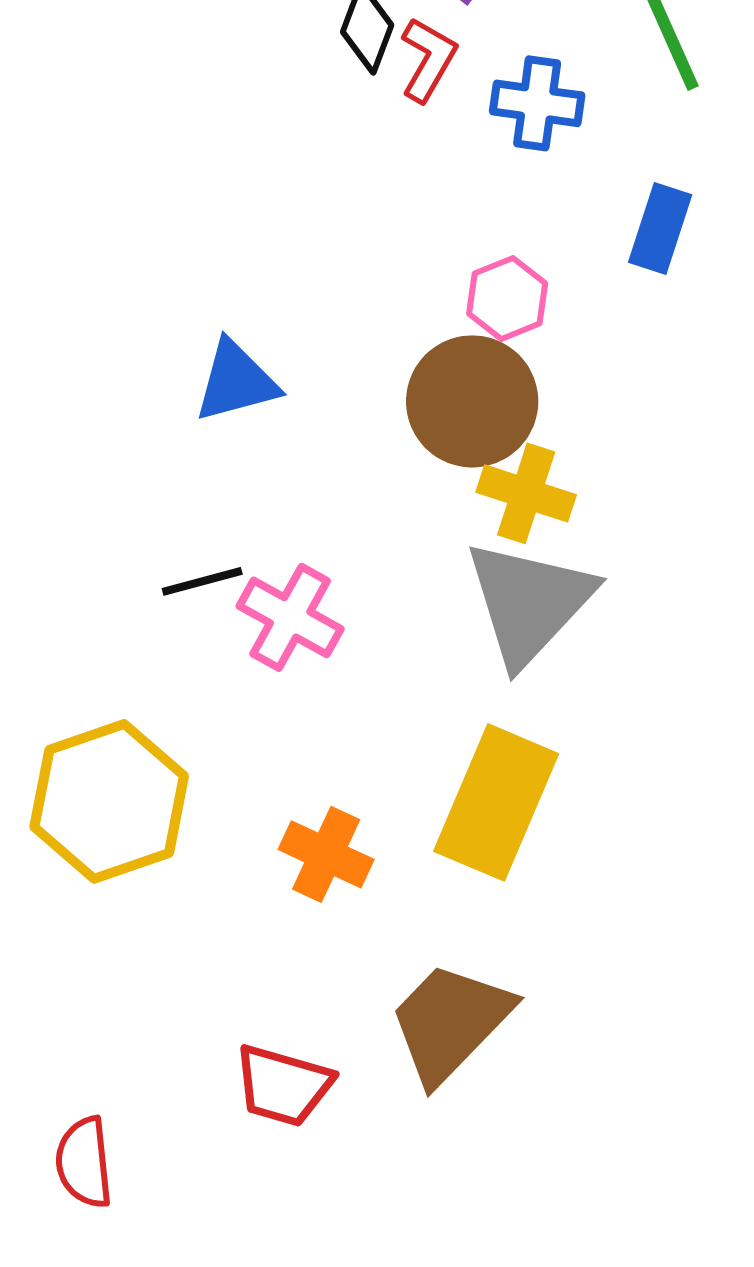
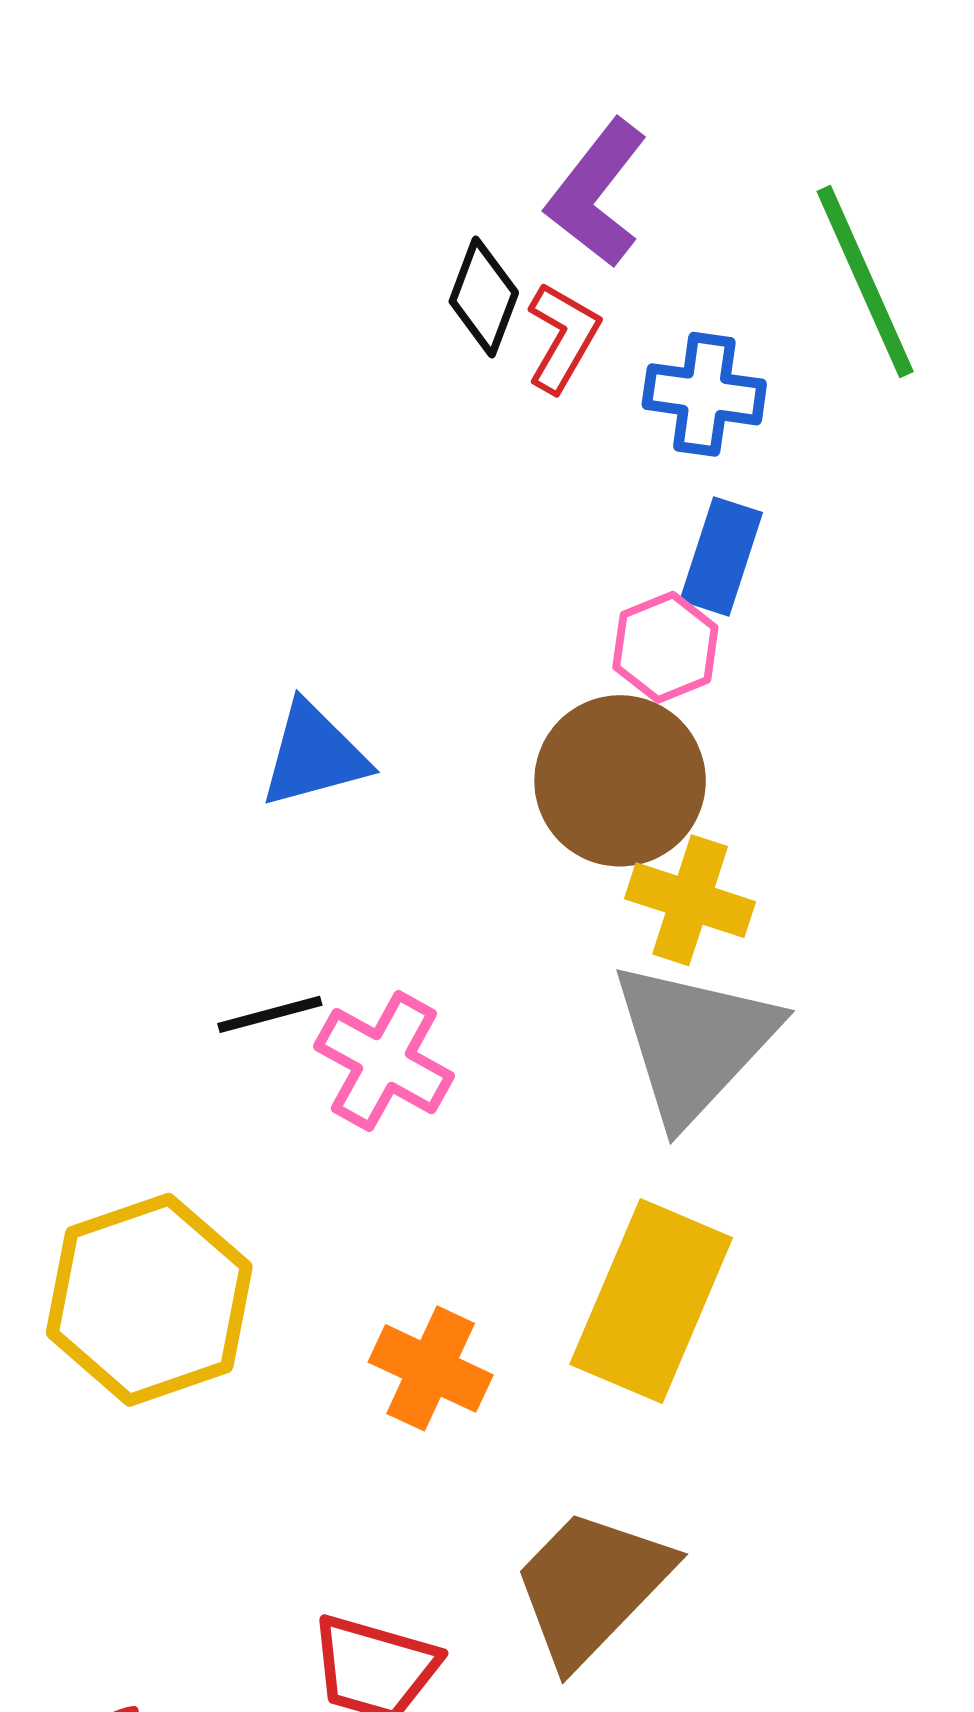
blue rectangle: (660, 228) -> (721, 556), moved

